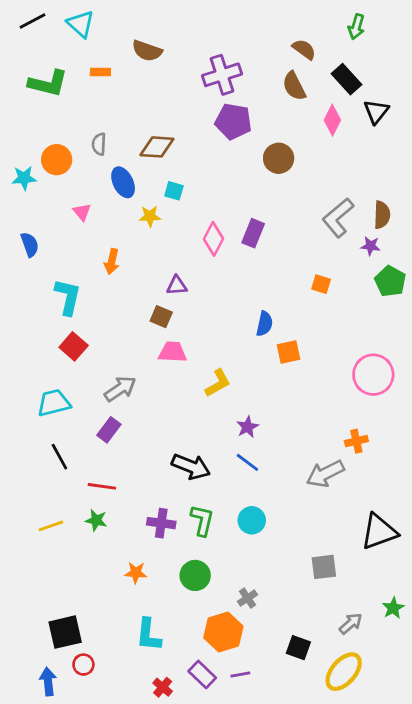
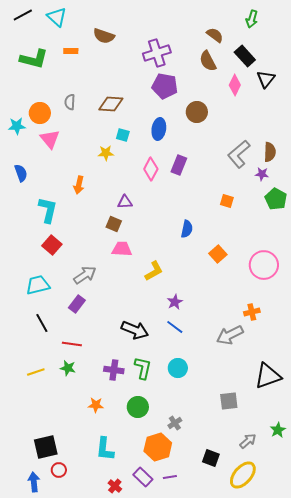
blue ellipse: (123, 182) -> (159, 129), moved, turned 35
pink triangle: (82, 212) -> (50, 139), moved, size x1.5
orange square: (288, 352) -> (218, 254), moved, turned -30

